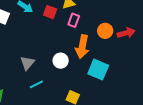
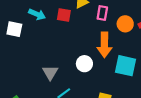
pink rectangle: (74, 20) -> (102, 13), moved

